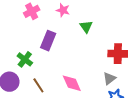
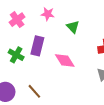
green cross: (25, 59) -> (16, 55), moved
pink diamond: (72, 83) -> (65, 61), moved

